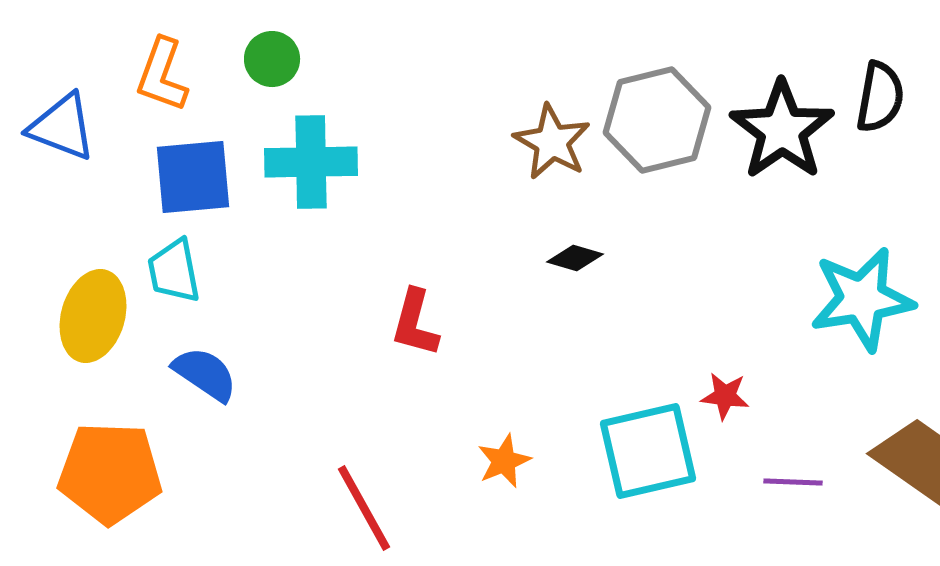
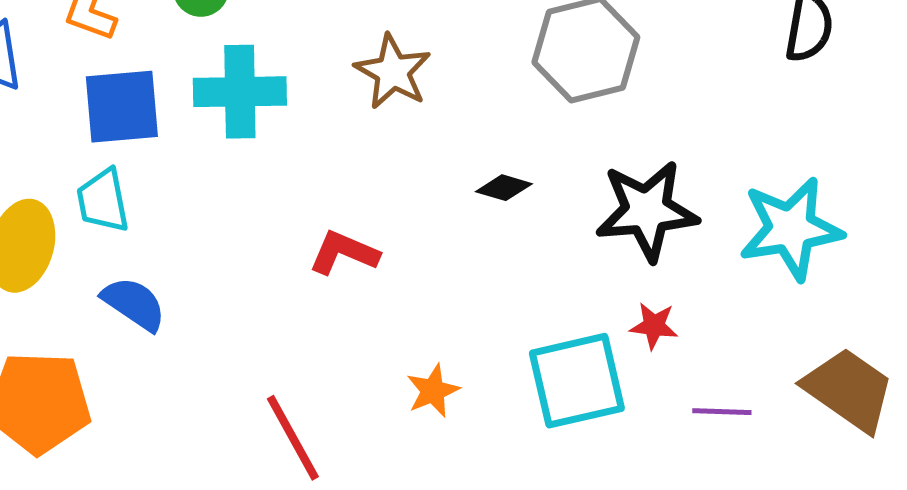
black star: (782, 130) -> (647, 211), moved, turned 30
brown star: (552, 142) -> (393, 72), moved
red L-shape: (415, 323) -> (344, 253), turned 98

